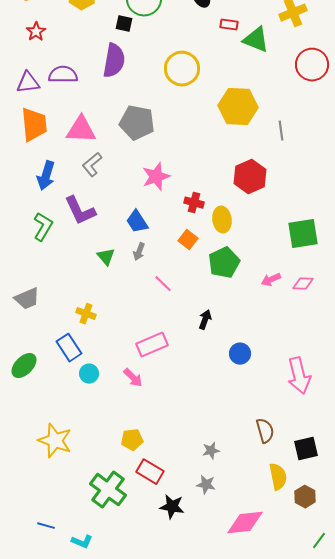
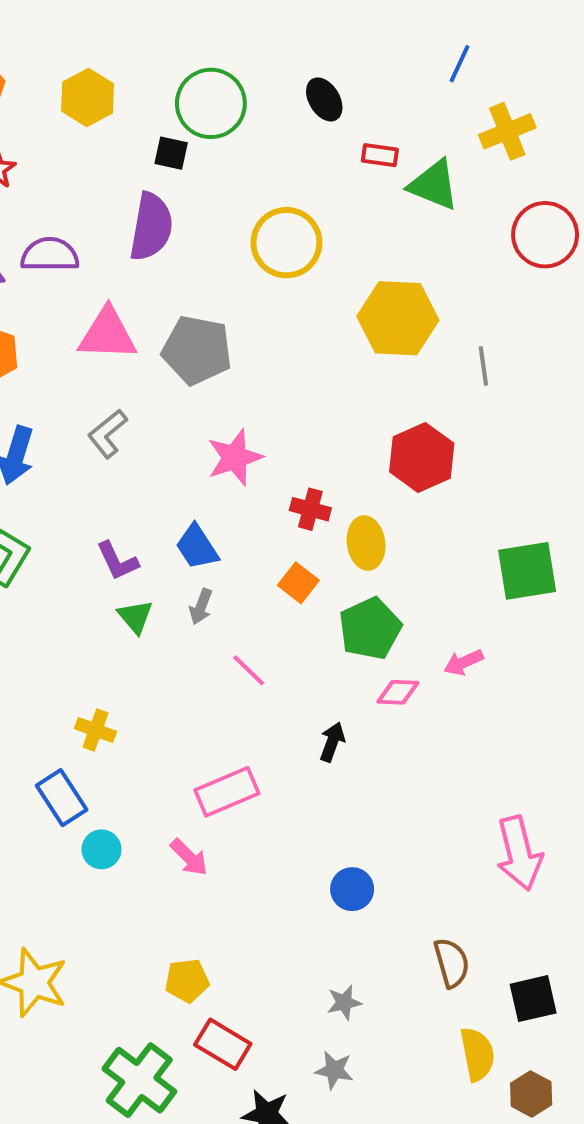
pink triangle: (81, 130) -> (107, 334), moved
purple L-shape: (80, 211) -> (117, 561), moved, size x0.7
pink diamond: (303, 284) -> (398, 692), moved
blue circle: (240, 354) -> (352, 889), moved

